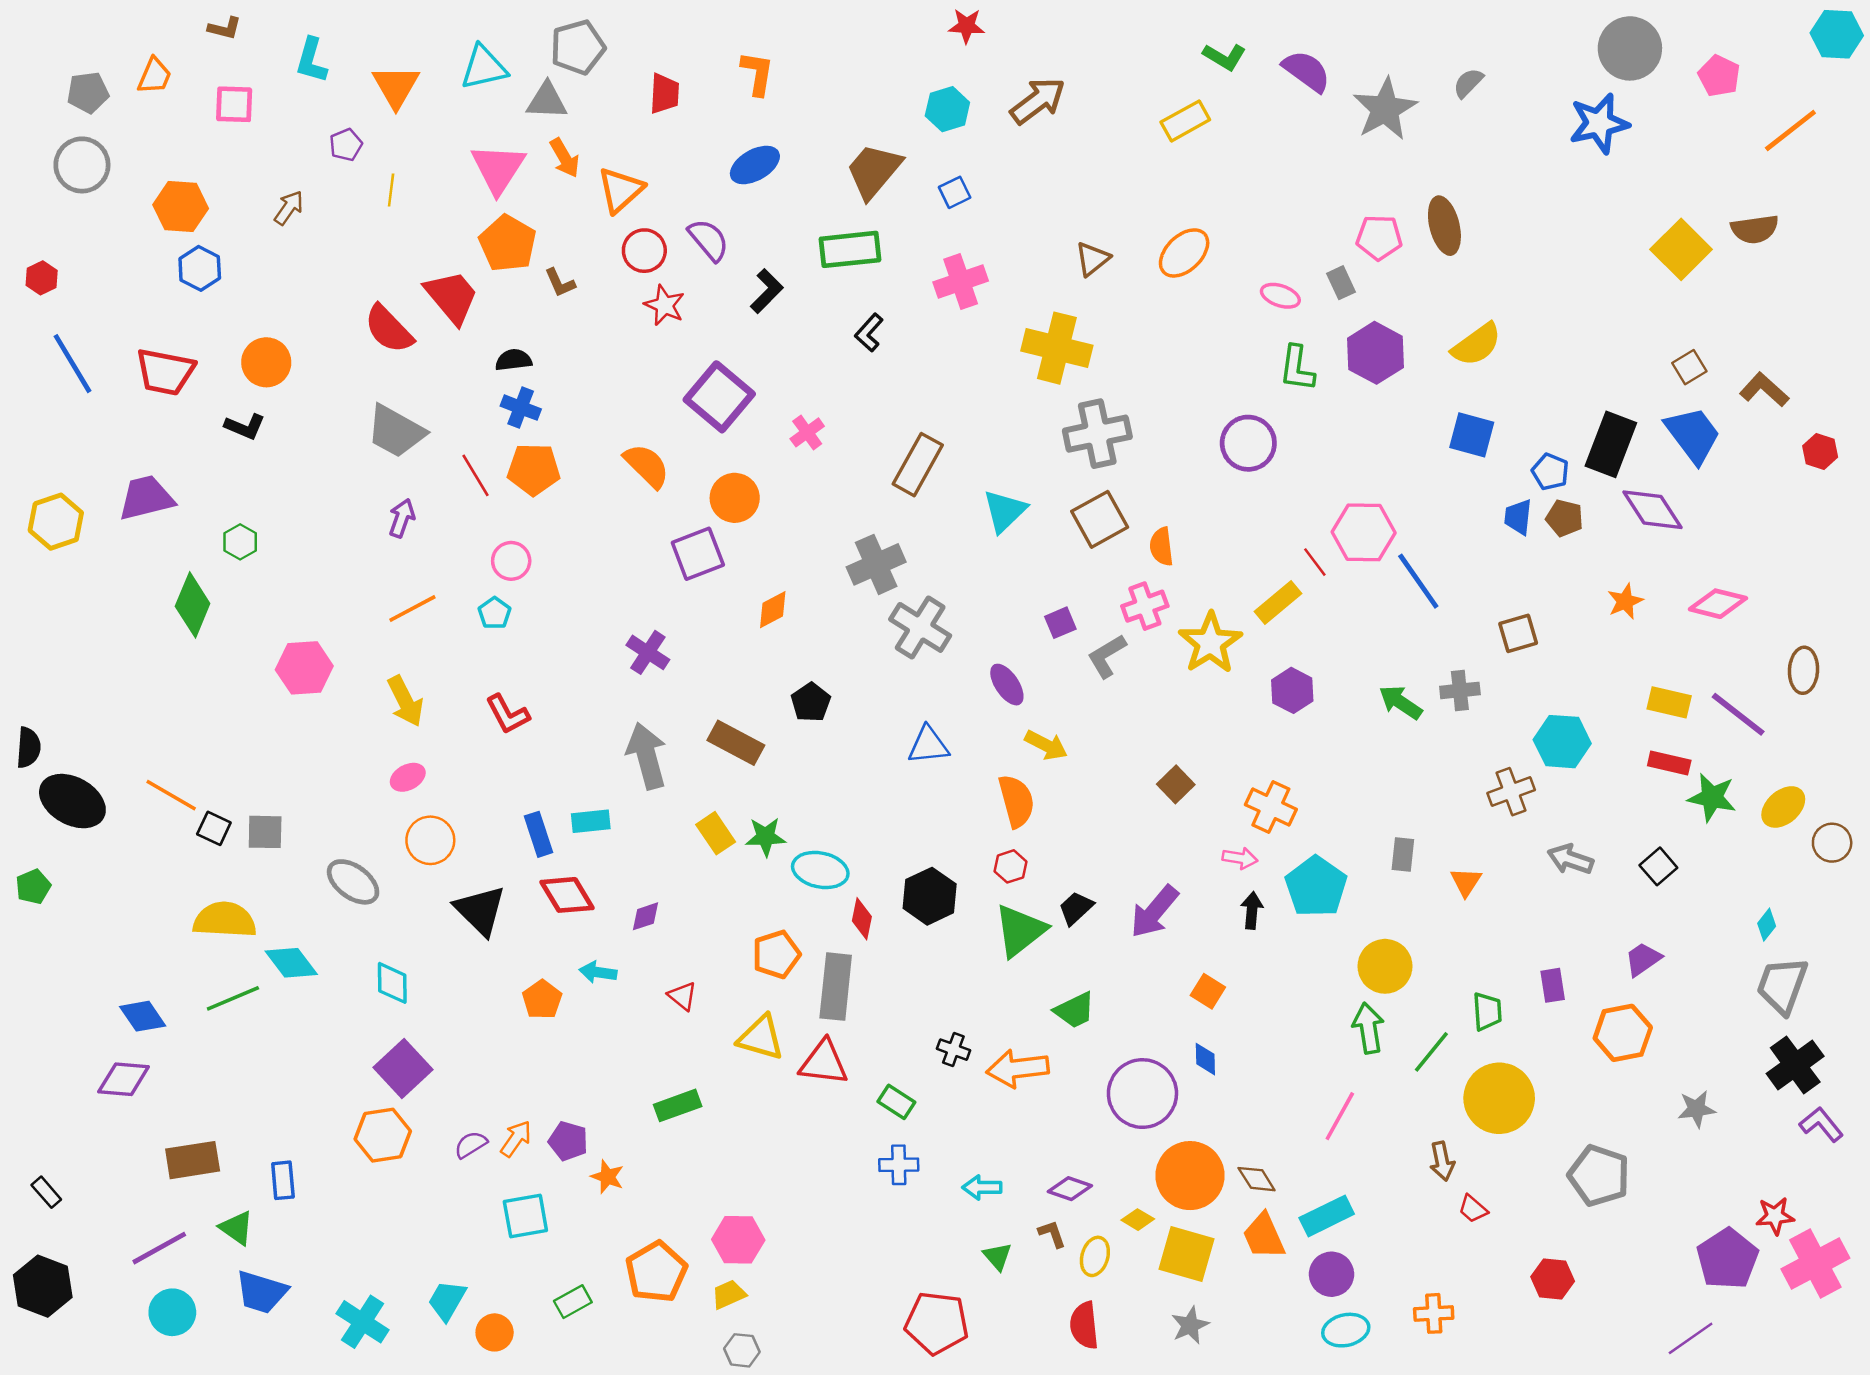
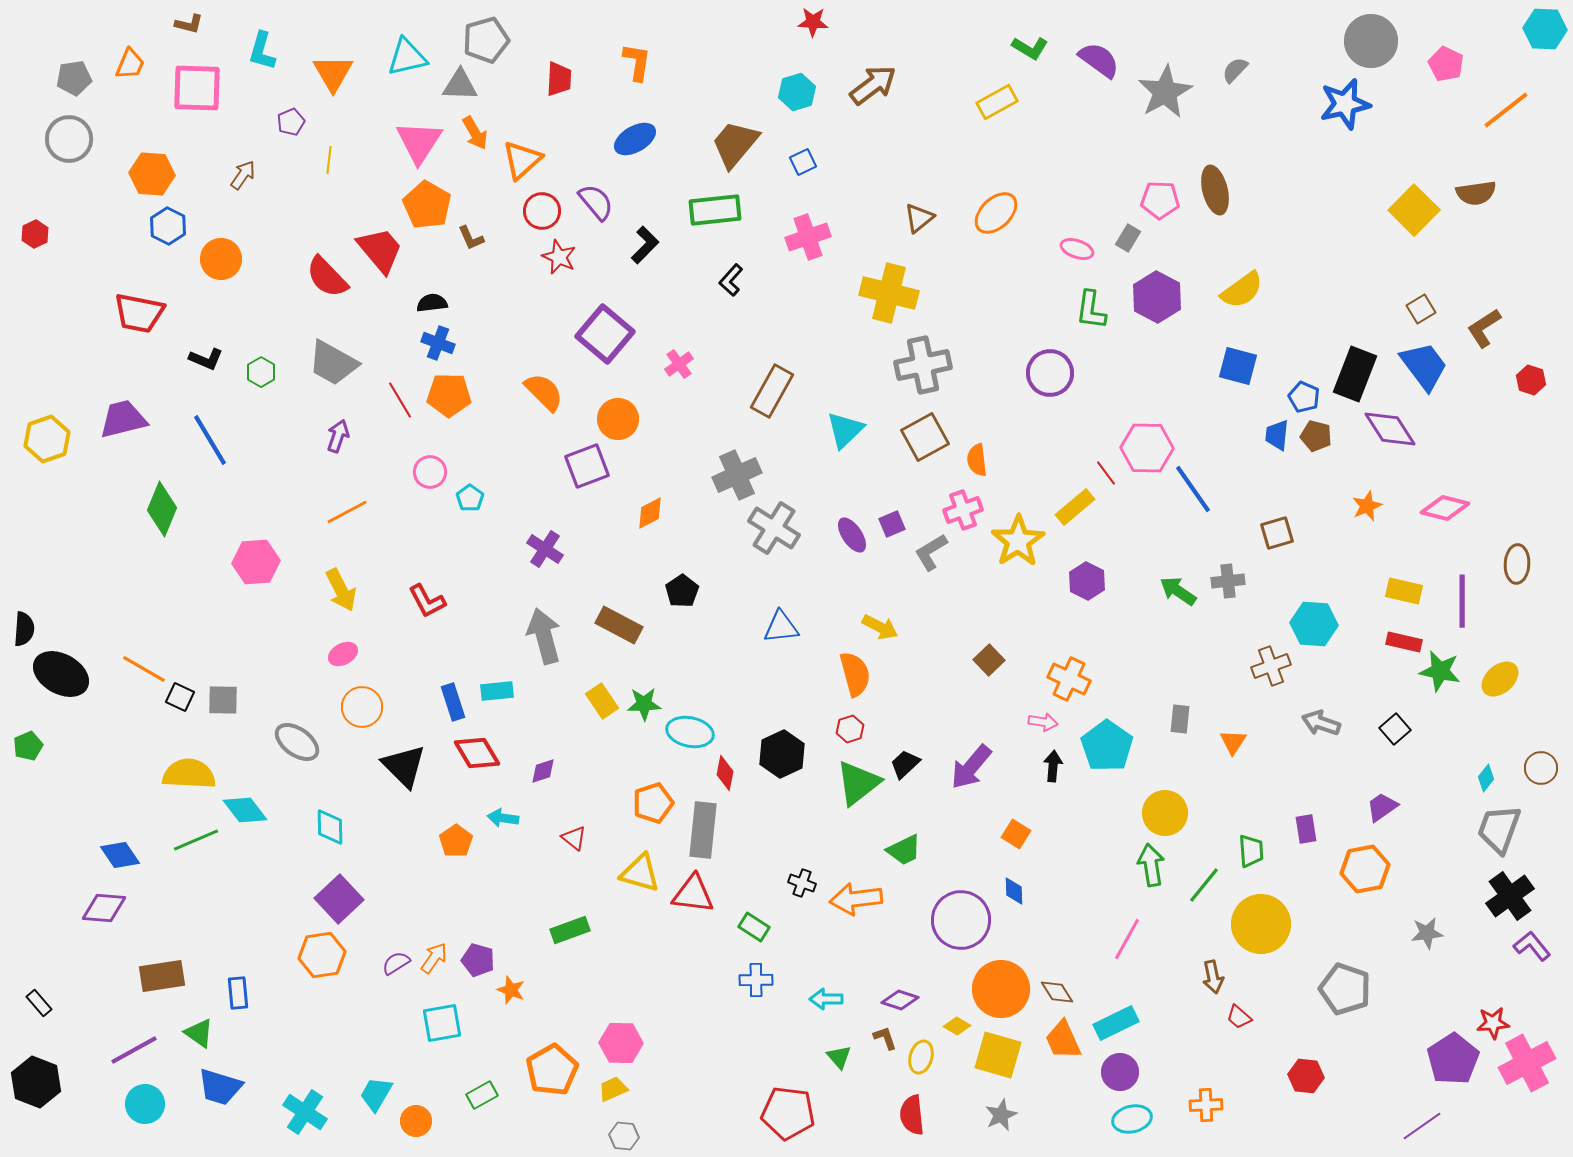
pink square: (234, 104) -> (197, 88), size x1.5
gray rectangle: (1341, 283) -> (1128, 238), turned 56
orange circle: (266, 362) -> (221, 259), moved
blue line: (72, 364) -> (210, 440), moved
brown L-shape: (1764, 390) -> (1484, 328), turned -75
green hexagon: (240, 542) -> (261, 372), moved
cyan pentagon: (495, 613) -> (470, 498), moved
purple ellipse: (1007, 685) -> (852, 535), moved
purple line: (1738, 714) -> (1462, 601), turned 52
brown circle: (1832, 843) -> (1541, 768), moved

